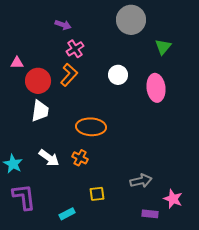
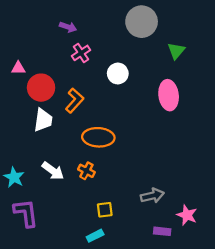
orange L-shape: (69, 75) -> (75, 101), moved
white circle: (118, 75) -> (118, 74), moved
cyan rectangle: (67, 214) -> (95, 236), moved

